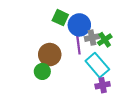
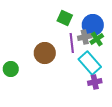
green square: (60, 18) -> (65, 18), moved
blue circle: (79, 25) -> (93, 25), moved
green circle: (42, 71) -> (11, 69), moved

